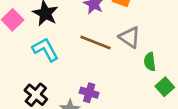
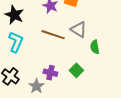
cyan L-shape: (45, 50) -> (16, 42), turned 55
green square: (165, 87) -> (76, 70), moved

